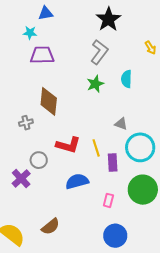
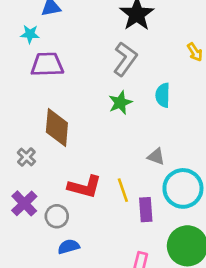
gray cross: (26, 123) -> (26, 157), turned -32
gray circle: (39, 160) -> (57, 216), moved
purple cross: (21, 178) -> (24, 203), moved
blue semicircle: (77, 181) -> (69, 247), moved, size x0.7

